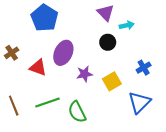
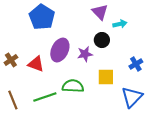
brown cross: (12, 53) -> (11, 60), moved
purple star: (84, 74) -> (85, 54), moved
yellow square: (112, 81) -> (106, 77), turned 30
green semicircle: (77, 112) -> (73, 86), moved, turned 120

